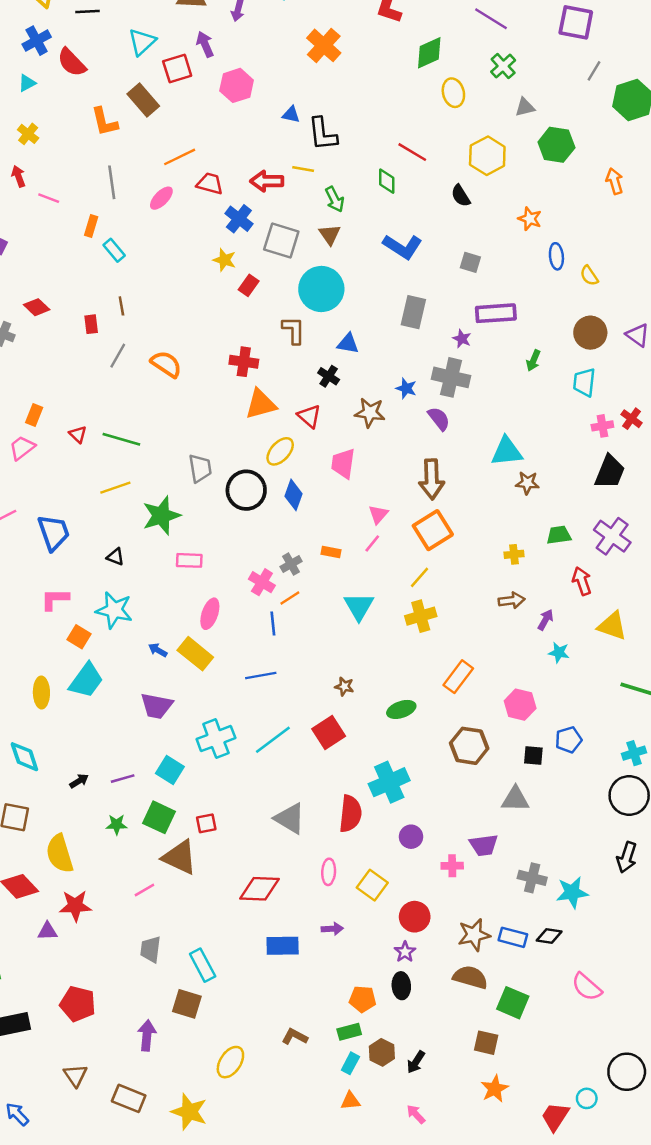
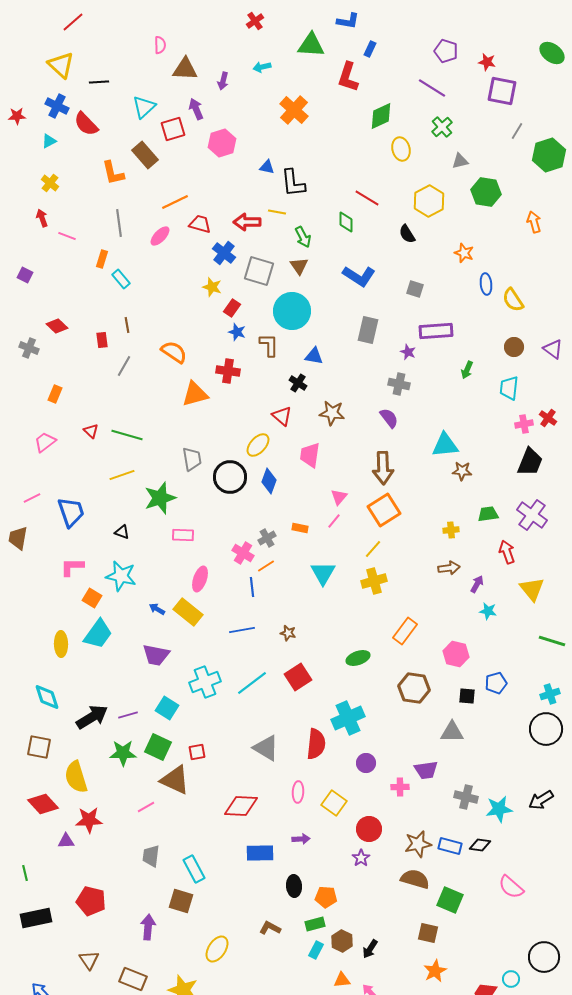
blue cross: (37, 41) -> (57, 106), turned -35
yellow semicircle: (589, 276) -> (513, 300), size x1.4
brown circle: (590, 333) -> (514, 347), size x0.7
orange semicircle: (166, 364) -> (174, 352), moved
gray cross: (451, 377) -> (399, 384), size x0.7
blue star: (406, 388) -> (237, 332), moved
orange triangle: (261, 404) -> (195, 394), moved
orange rectangle: (34, 415) -> (55, 394), moved
yellow triangle: (612, 626) -> (532, 589), turned 32
brown star: (344, 686) -> (288, 633), moved
black arrow: (79, 781) -> (92, 717), size x2.0
green star: (117, 825) -> (123, 753), size x1.5
black arrow: (627, 857) -> (541, 800), moved, turned 40
black ellipse: (401, 986) -> (294, 886), moved
orange triangle: (350, 1101) -> (342, 980), moved

